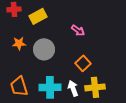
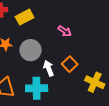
yellow cross: (95, 87) -> (95, 82), moved, turned 30
white arrow: (73, 88) -> (49, 68), moved

